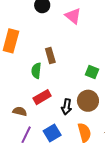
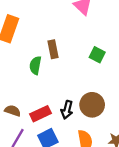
green square: (92, 72) -> (97, 55), moved
red rectangle: (42, 97) -> (41, 114), moved

